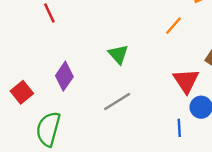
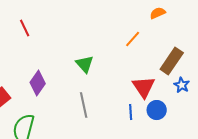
gray line: (117, 101) -> (84, 105), turned -70
blue line: (179, 128) -> (131, 112), moved

